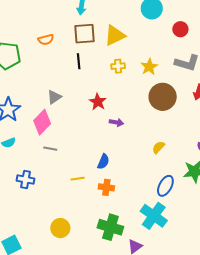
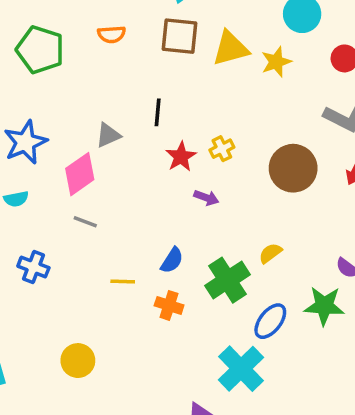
black line: (79, 61) -> (158, 112), moved
yellow cross: (118, 66) -> (222, 149), moved, turned -32
yellow star: (149, 67) -> (276, 62), moved
green cross: (110, 227) -> (227, 280), moved, turned 30

